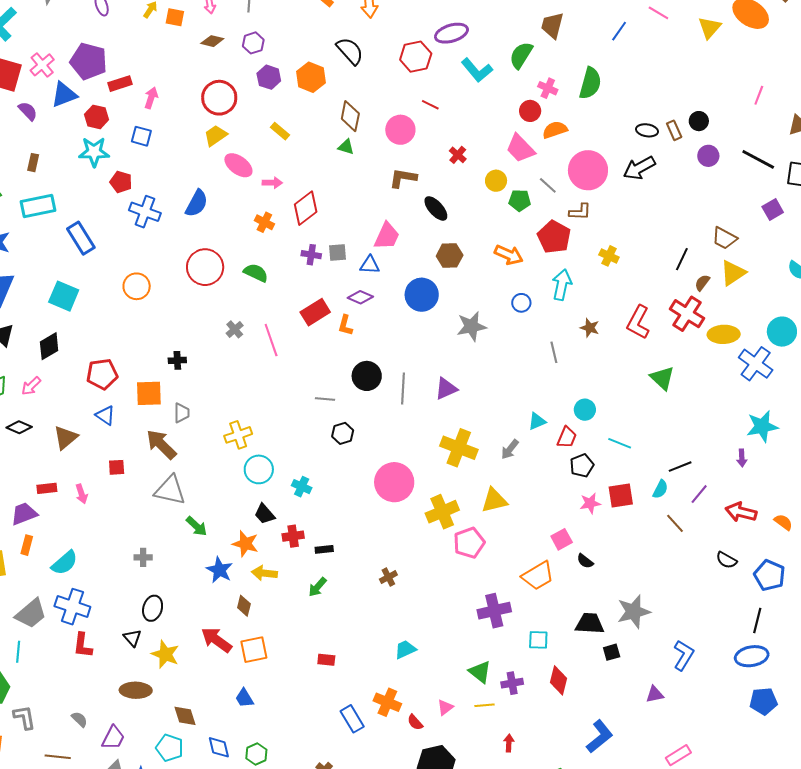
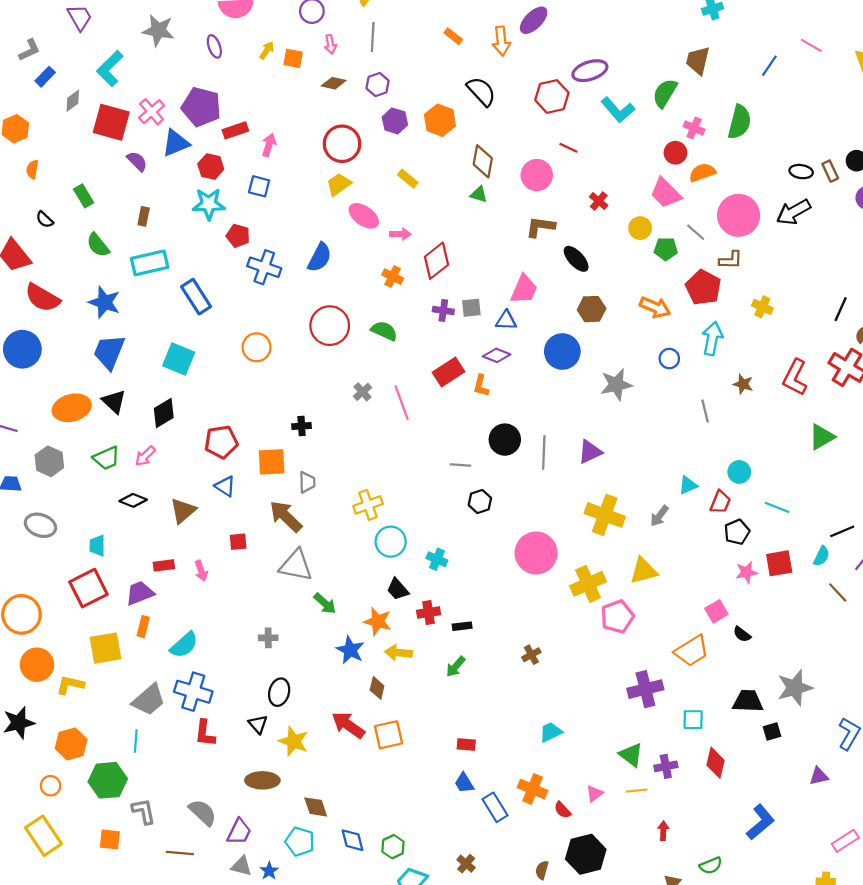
green triangle: (662, 378) -> (822, 437), turned 48
blue trapezoid: (244, 698) -> (464, 783), moved
gray semicircle: (79, 719) -> (203, 812), size x1.6

